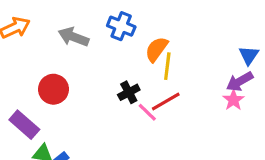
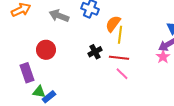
red line: (166, 102) -> (119, 58), turned 36
pink line: (147, 112) -> (122, 74), moved
purple rectangle: (24, 125) -> (27, 73), turned 30

